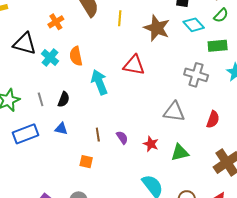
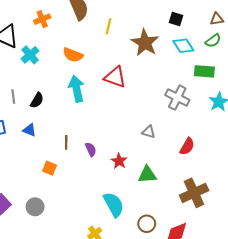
orange semicircle: (76, 56) -> (73, 55), moved, turned -66
gray triangle: (174, 112) -> (149, 132), size x0.6

